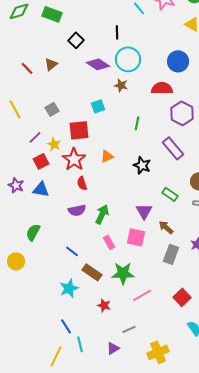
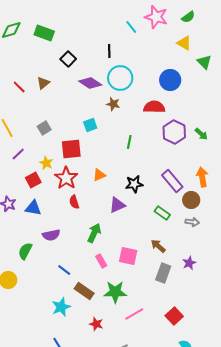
purple line: (35, 137) -> (18, 154), moved
purple rectangle: (173, 148) -> (172, 181), moved
black star: (142, 165) -> (134, 184), turned -30
purple semicircle: (77, 210) -> (51, 235), moved
purple triangle: (144, 211) -> (117, 205), moved, turned 36

